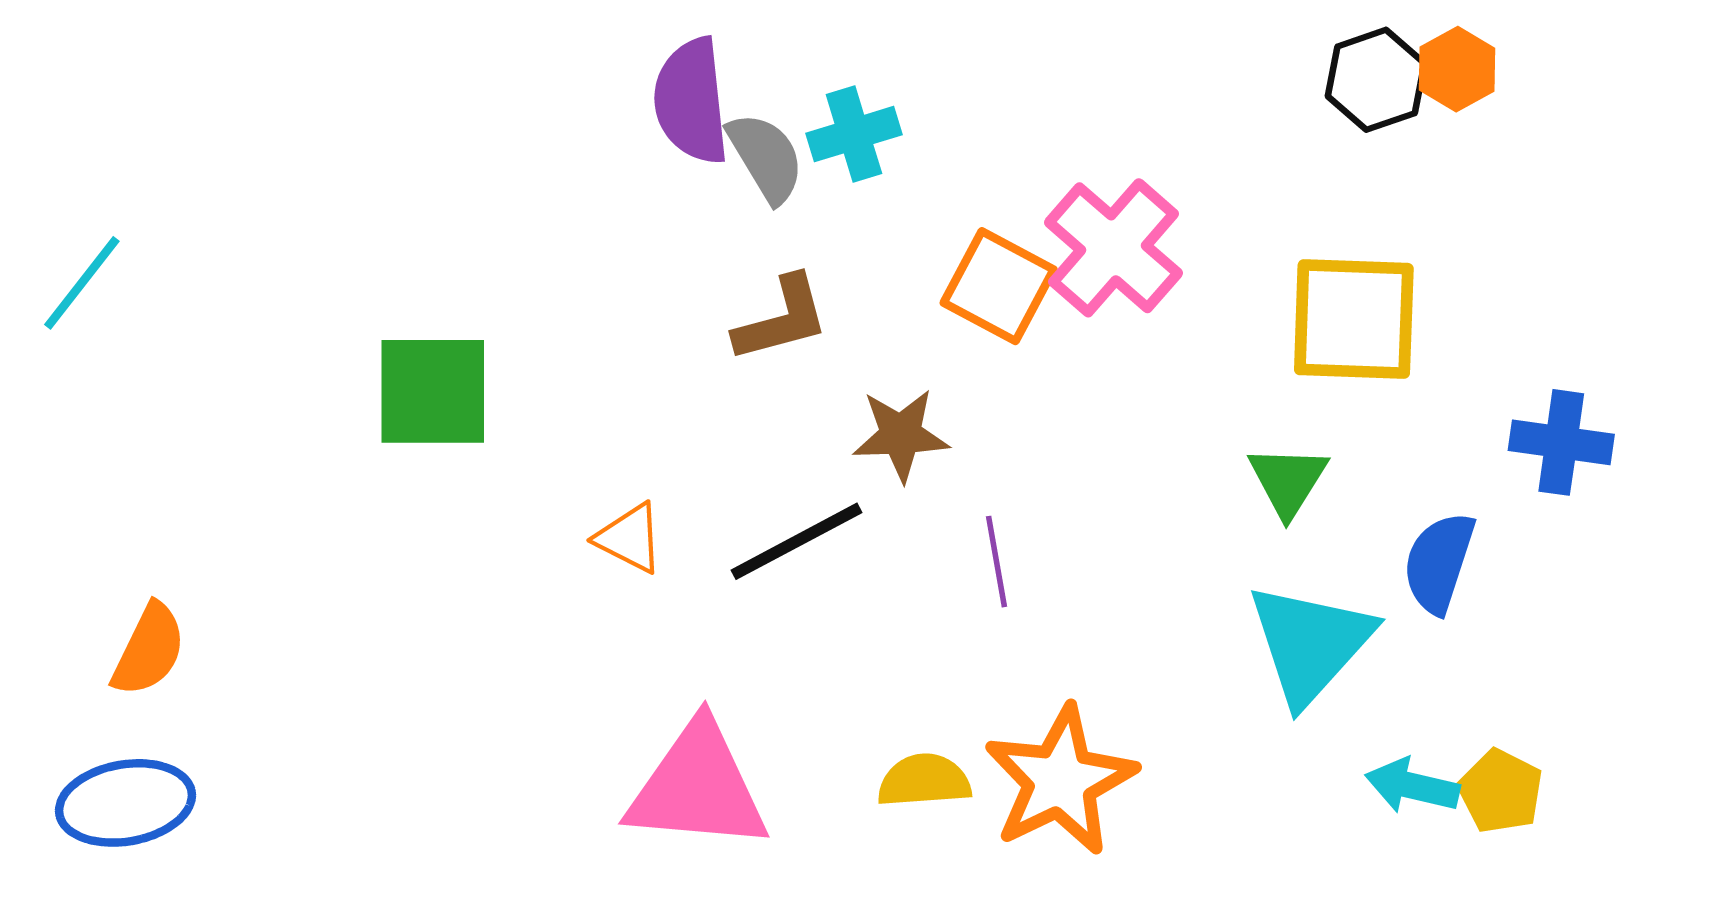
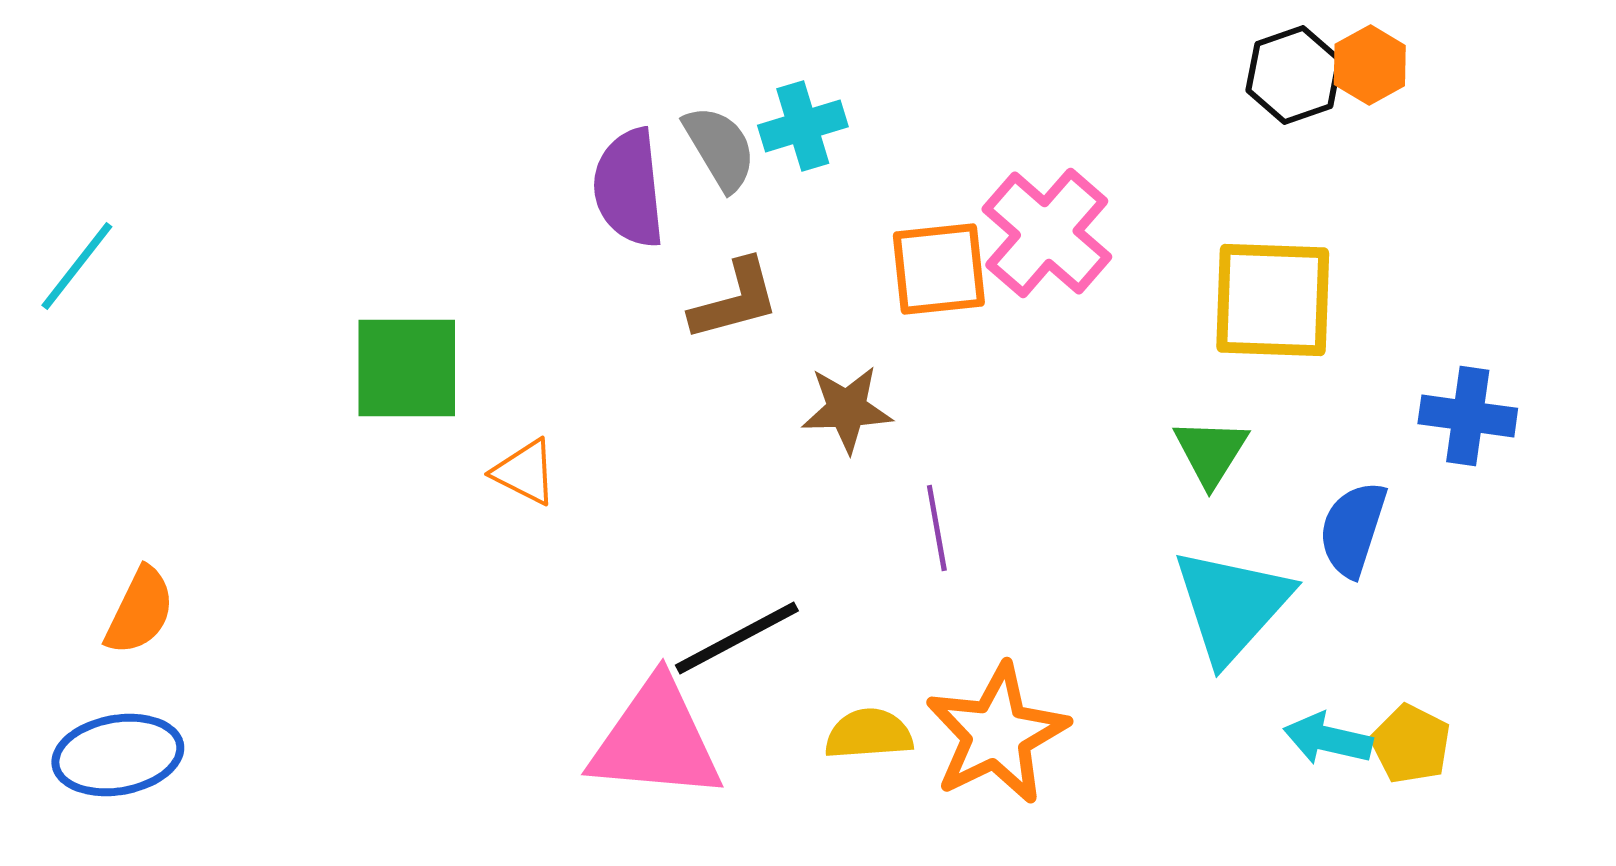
purple semicircle: (691, 101) -> (629, 188), moved
orange square: (999, 286) -> (939, 269), turned -34
orange triangle: (630, 538) -> (525, 472), moved
black line: (797, 541) -> (737, 638), moved

